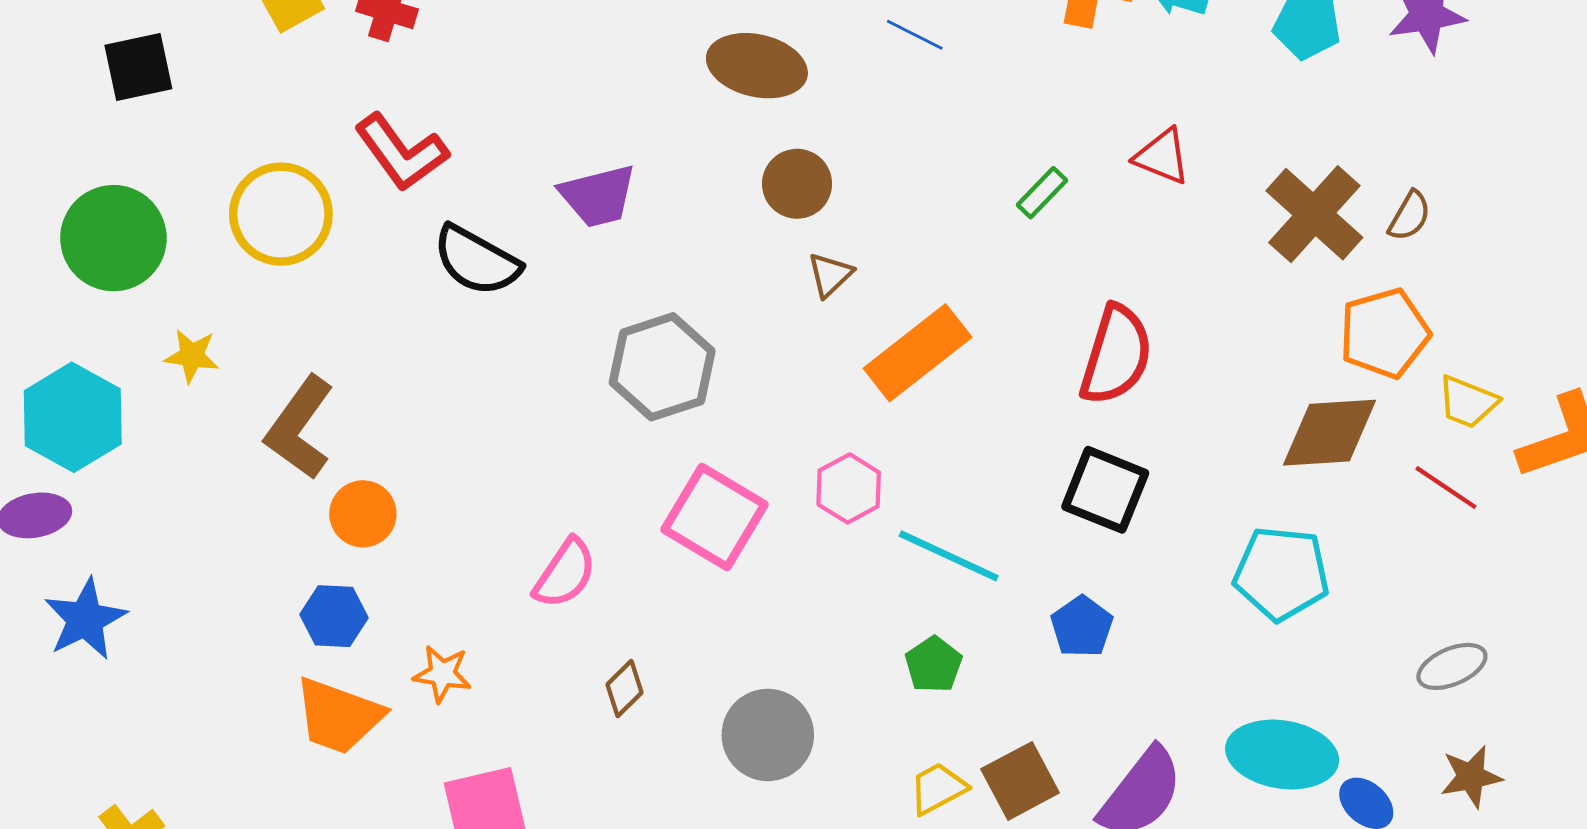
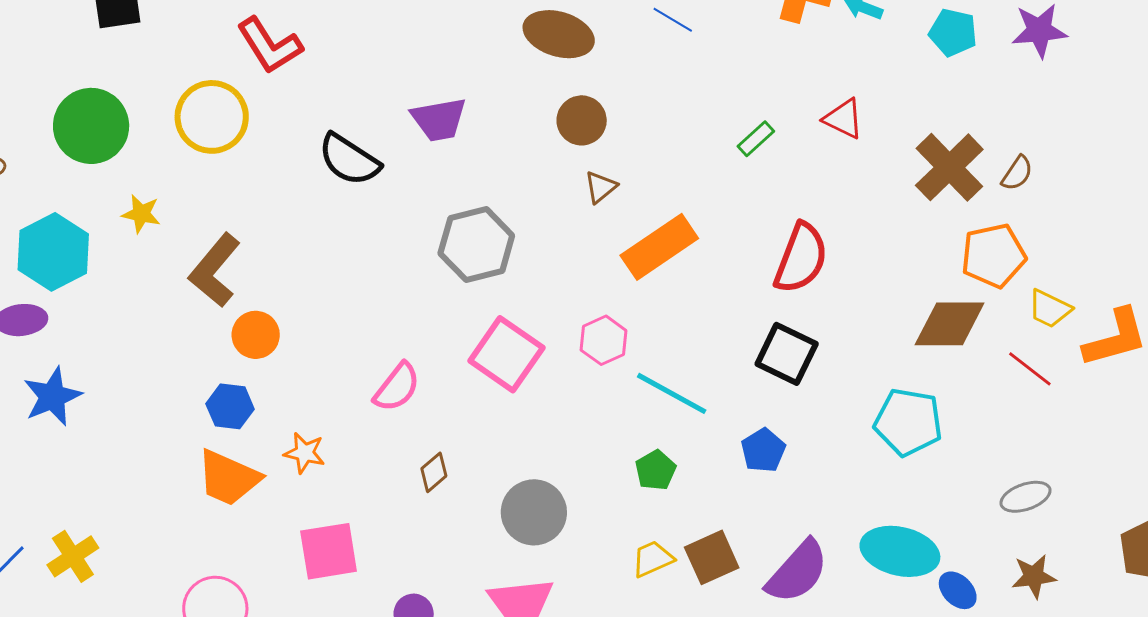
red L-shape: (401, 152) -> (269, 45), moved

